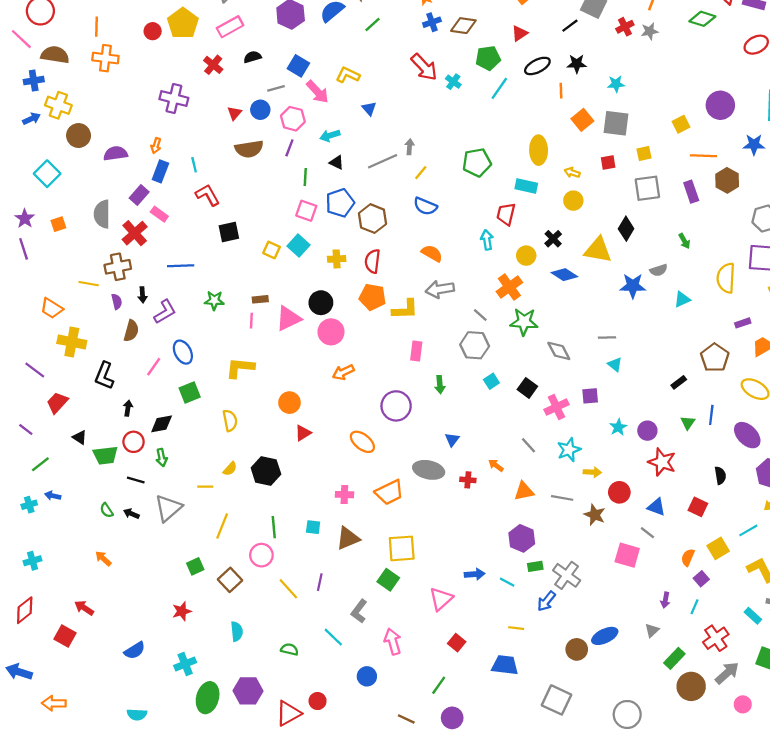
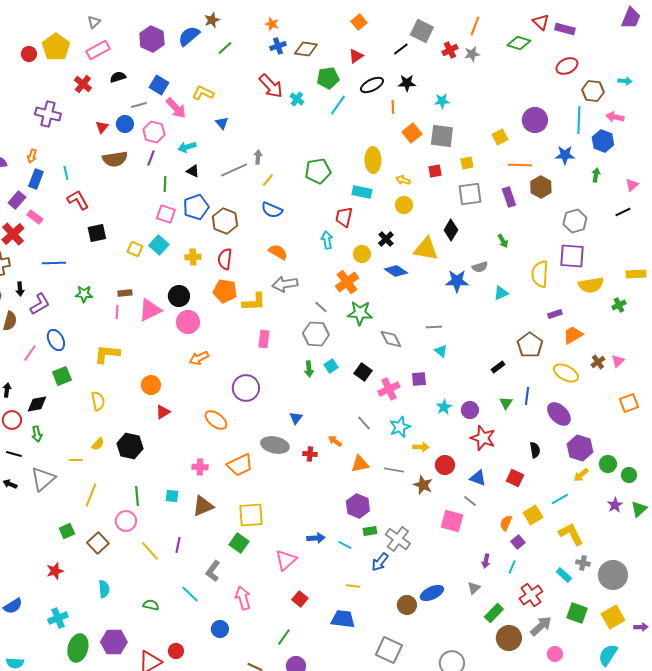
green arrow: (440, 385) -> (309, 369), moved

